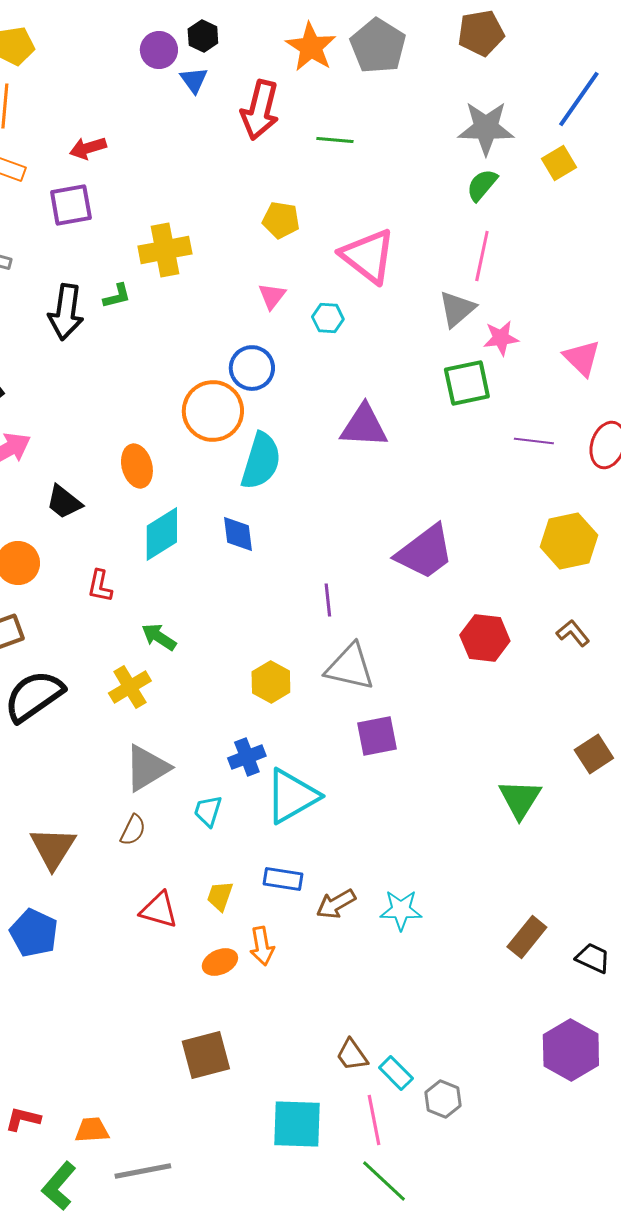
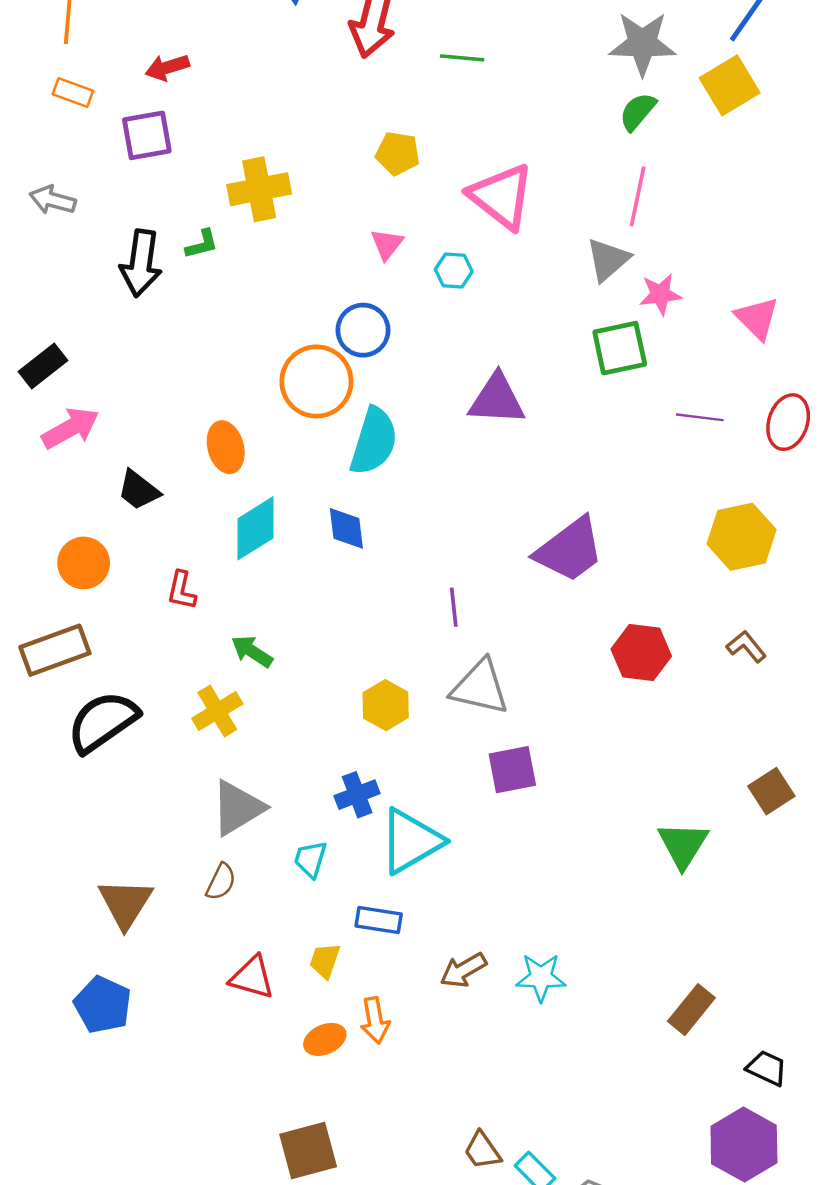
yellow square: (559, 163) -> (730, 85), size x1.4
blue rectangle: (283, 879) -> (379, 920), moved
black trapezoid: (593, 958) -> (767, 1068), moved

